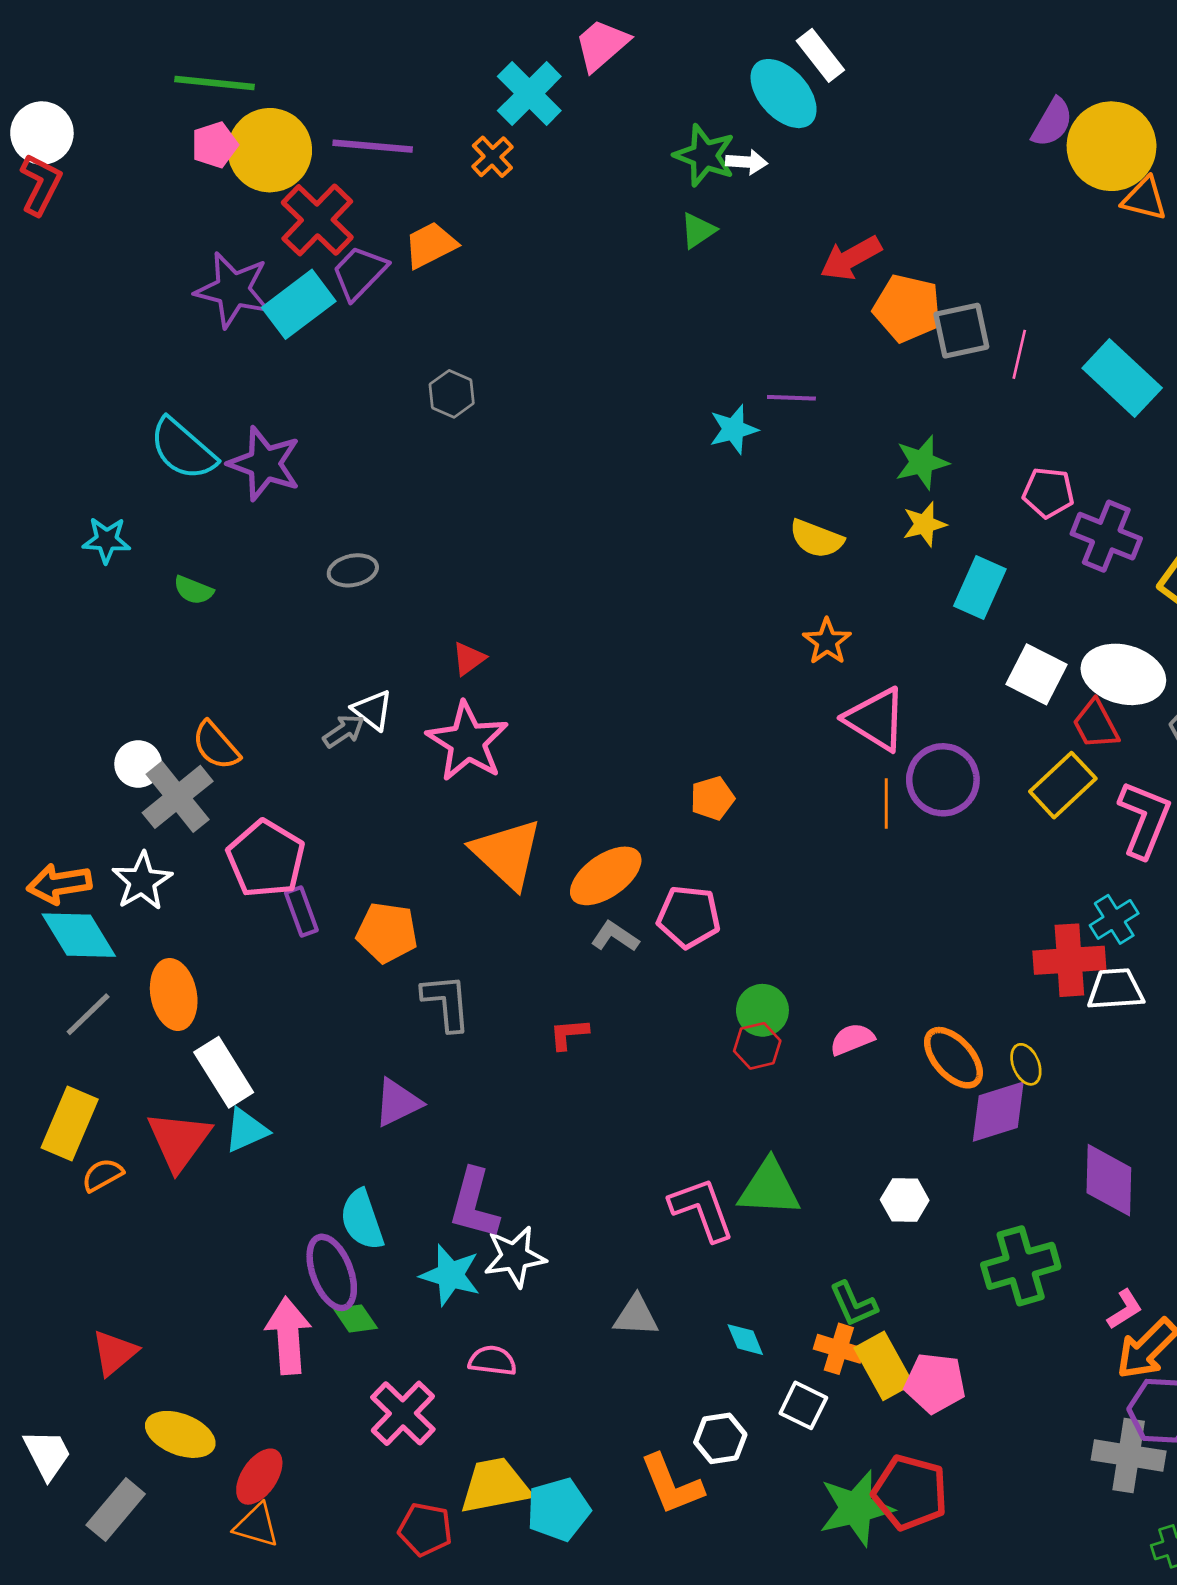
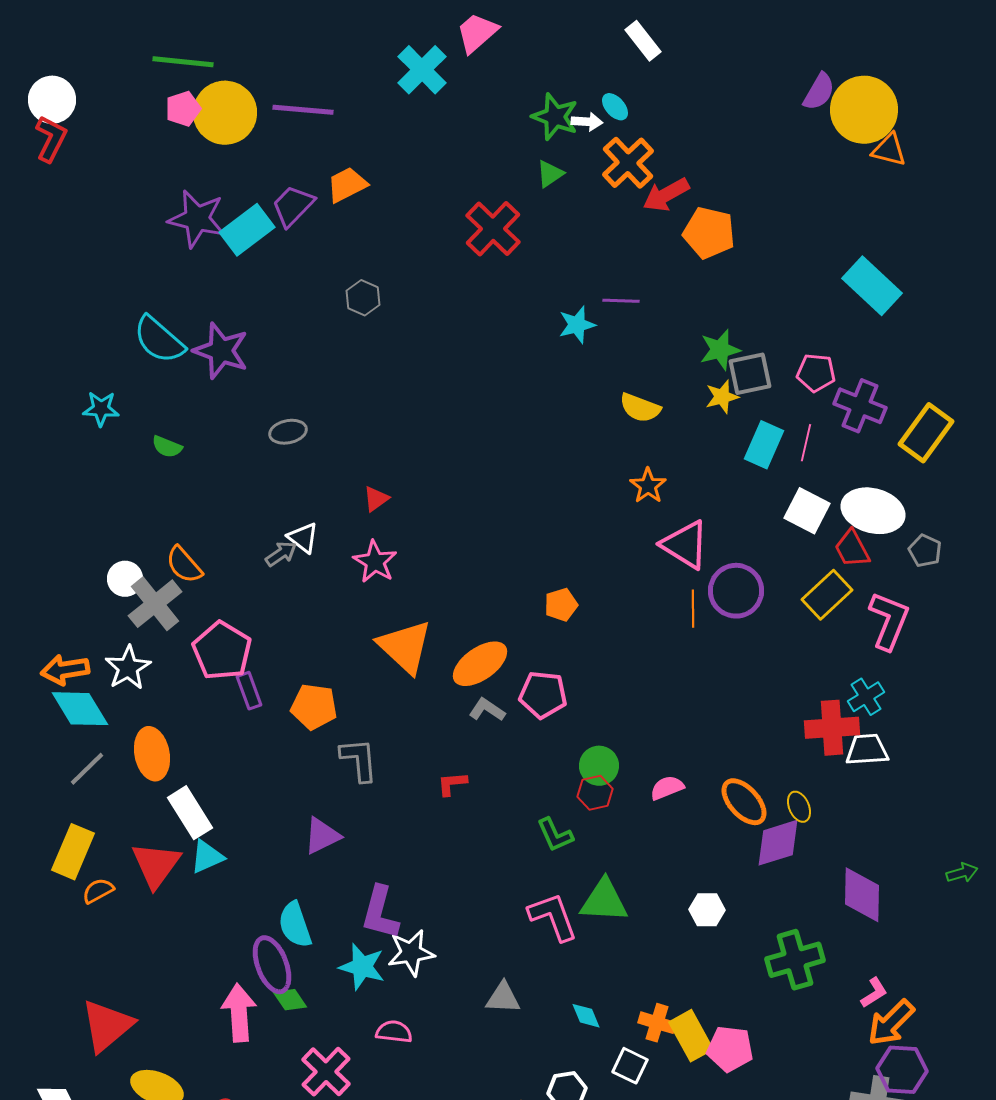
cyan ellipse: (784, 94) -> (615, 107), moved, size x0.5
orange cross: (492, 157) -> (628, 163), moved, size x1.6
red cross: (317, 220) -> (493, 229), moved
gray square: (961, 331) -> (750, 374), moved
pink line: (1019, 354) -> (806, 443), moved
pink star: (467, 742) -> (375, 562), size x0.7
green L-shape: (853, 1304) -> (555, 835), moved
red triangle: (114, 1353) -> (107, 1026), size x1.5

